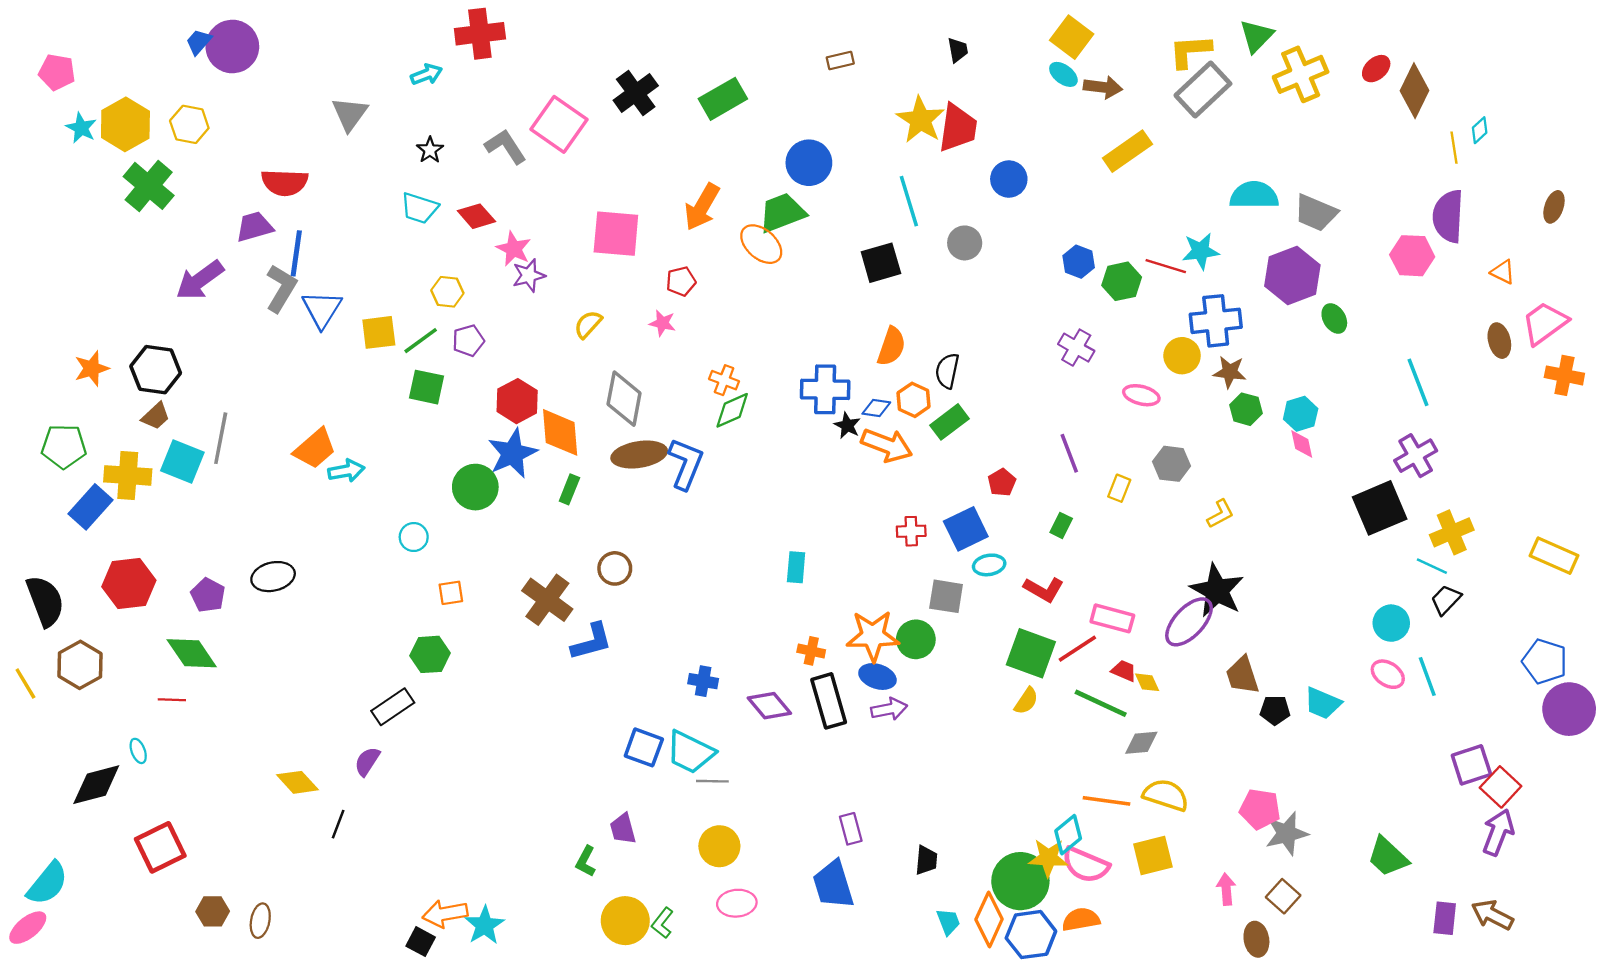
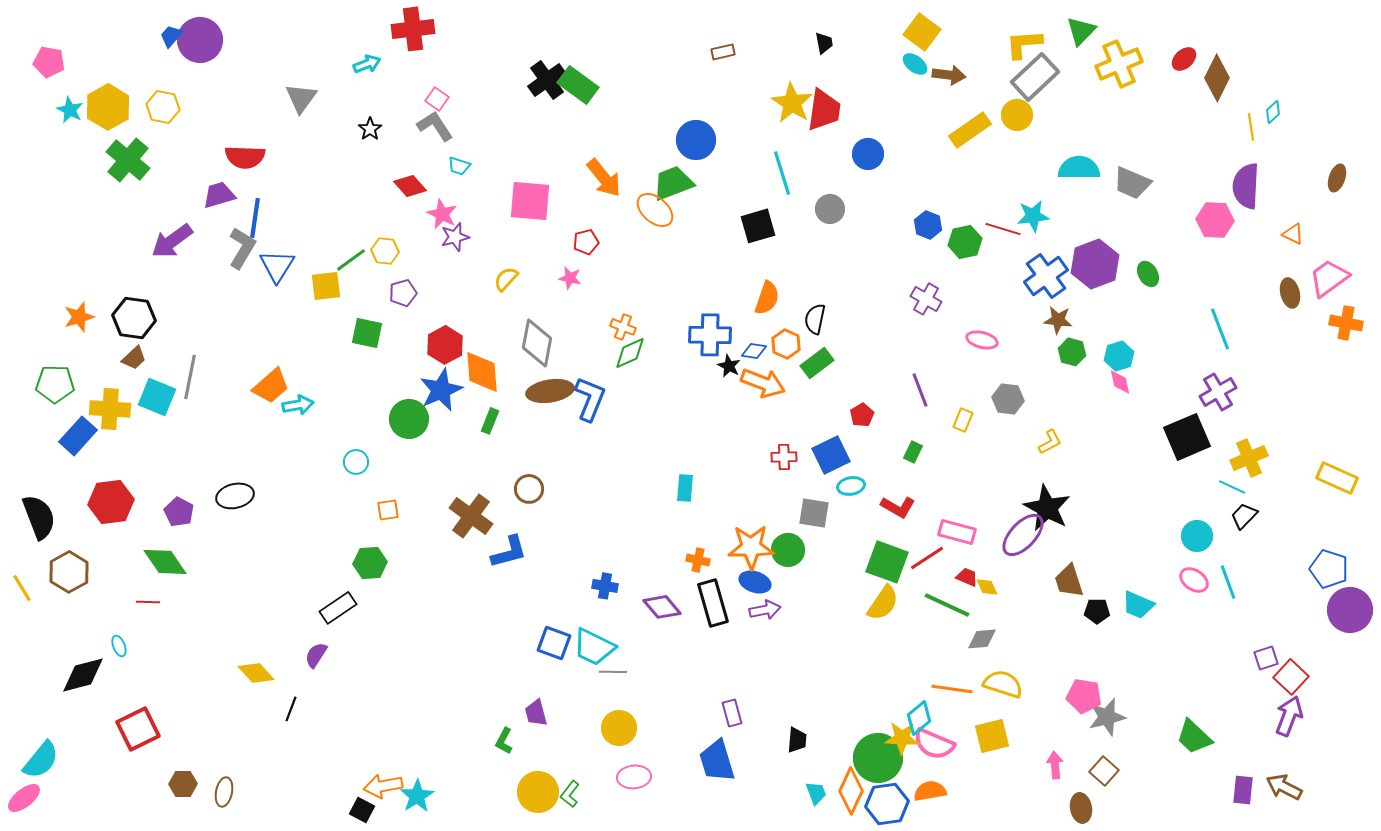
green rectangle: (723, 99) -> (578, 85), moved, turned 66
pink square: (559, 124) -> (437, 99), moved, size x0.5
orange arrow: (702, 207) -> (604, 178), turned -69
cyan trapezoid: (419, 208) -> (459, 166), moved, size x0.7
purple hexagon: (1292, 275) -> (1095, 264), moved
blue cross: (1216, 321) -> (1046, 276), turned -30
green line: (421, 341) -> (351, 260), moved
yellow circle: (1182, 356) -> (1017, 115), moved
yellow semicircle: (1026, 701) -> (883, 603), size x1.5
purple square: (1471, 765) -> (1266, 658), size x0.7

